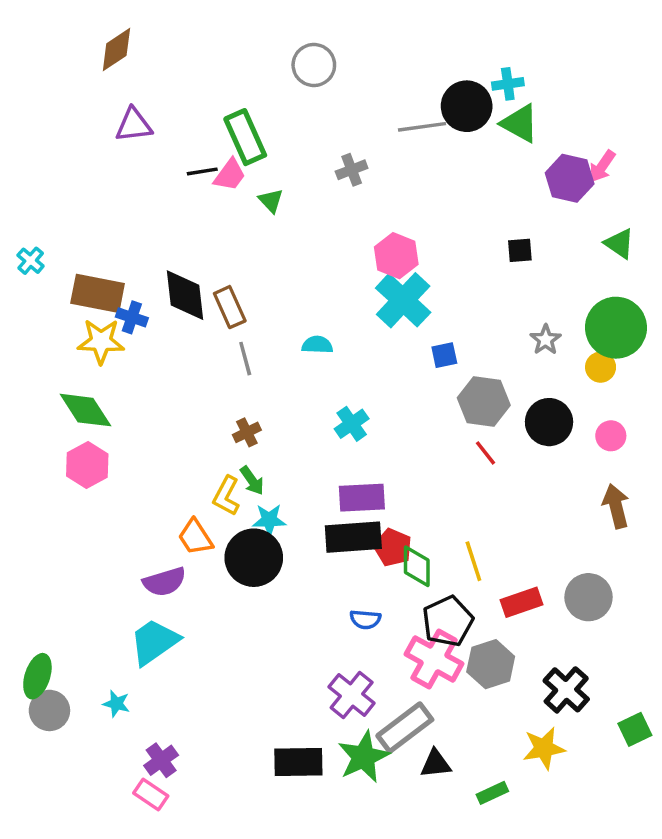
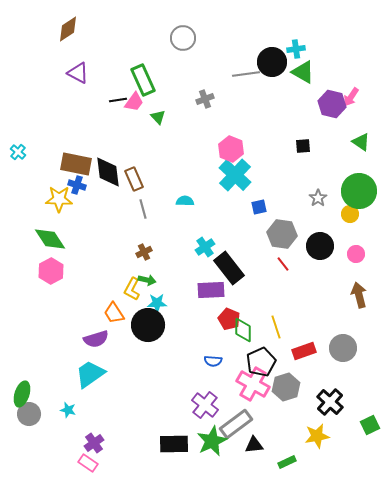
purple triangle: (134, 125) -> (78, 73), turned 35
brown rectangle: (98, 293) -> (76, 164), moved
green arrow: (252, 480) -> (147, 280), turned -42
black rectangle: (353, 537) -> (229, 268), moved, turned 56

